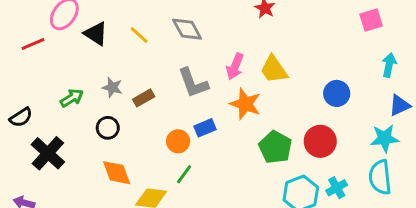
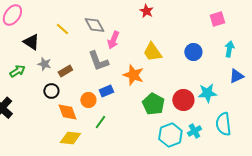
black triangle: (96, 34) -> (31, 42), moved
pink arrow: (235, 66) -> (113, 40), moved
blue circle: (337, 93) -> (193, 52), moved
black circle: (108, 128) -> (51, 91), moved
cyan star: (385, 138) -> (207, 93), moved
orange diamond: (117, 173) -> (67, 112), moved
green line: (184, 174) -> (100, 122), moved

